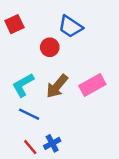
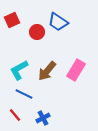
red circle: (50, 47) -> (37, 32), moved
pink rectangle: (92, 85) -> (76, 70), turned -30
red line: (30, 147) -> (15, 115), moved

